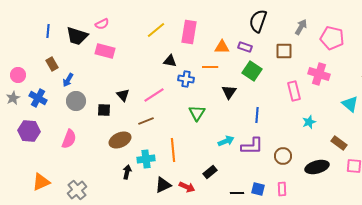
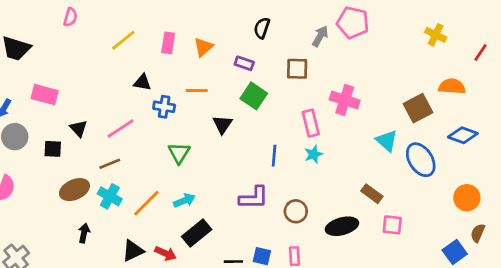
black semicircle: (258, 21) -> (262, 28), size x0.7
pink semicircle: (102, 24) -> (70, 17), moved, turned -48
pink rectangle: (189, 32) -> (168, 43), size x0.7
pink pentagon: (332, 38) -> (353, 23), moved
orange triangle: (222, 47) -> (203, 47), moved, turned -42
pink rectangle: (105, 51) -> (45, 95), moved
blue line: (257, 115) -> (274, 156), moved
cyan star: (309, 122) -> (313, 154), moved
cyan arrow: (226, 141) -> (184, 200), moved
orange line: (173, 150) -> (146, 203), turned 50
cyan cross: (146, 159) -> (110, 196), moved, turned 36
black rectangle: (210, 172) -> (197, 233), size x1.5

